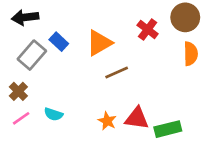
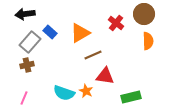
brown cross: (18, 91) -> (27, 65), moved, turned 32
cyan semicircle: (53, 114) -> (64, 93), moved, size x1.5
pink line: (21, 118) -> (24, 98), moved, turned -32
red triangle: (137, 118) -> (105, 76), moved

